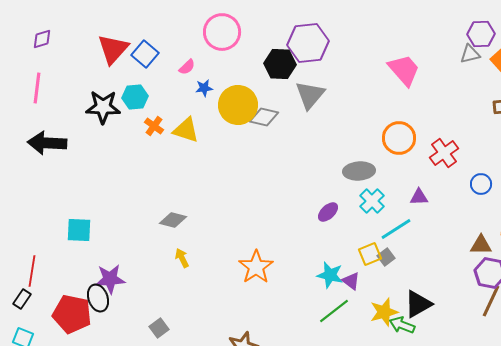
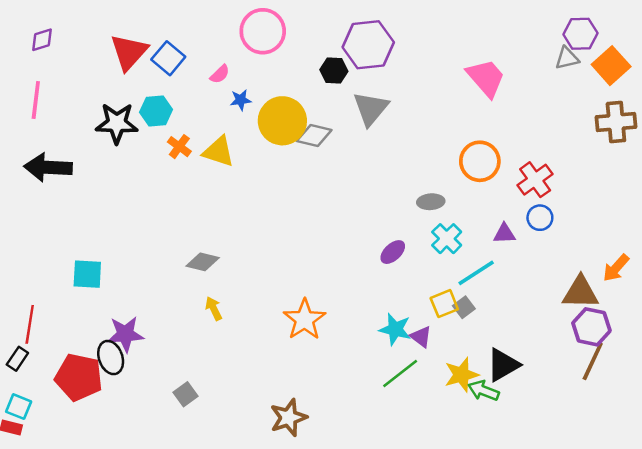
black hexagon: (280, 64) -> (334, 70), size x0.7
gray ellipse: (359, 171) -> (431, 202), size x0.7
blue circle: (481, 184) -> (540, 218), moved
brown triangle: (481, 245) -> (580, 293), size x1.4

